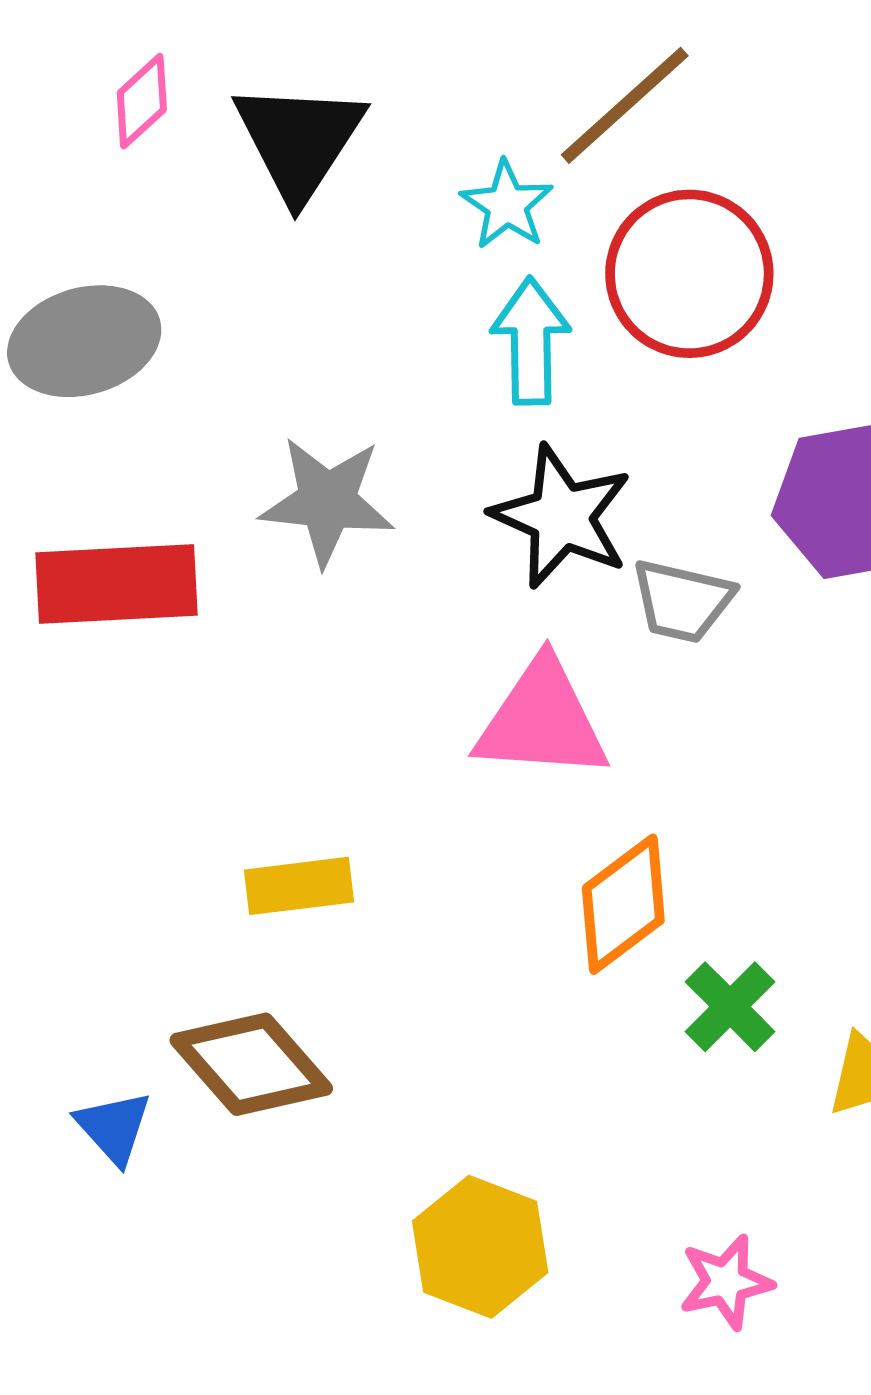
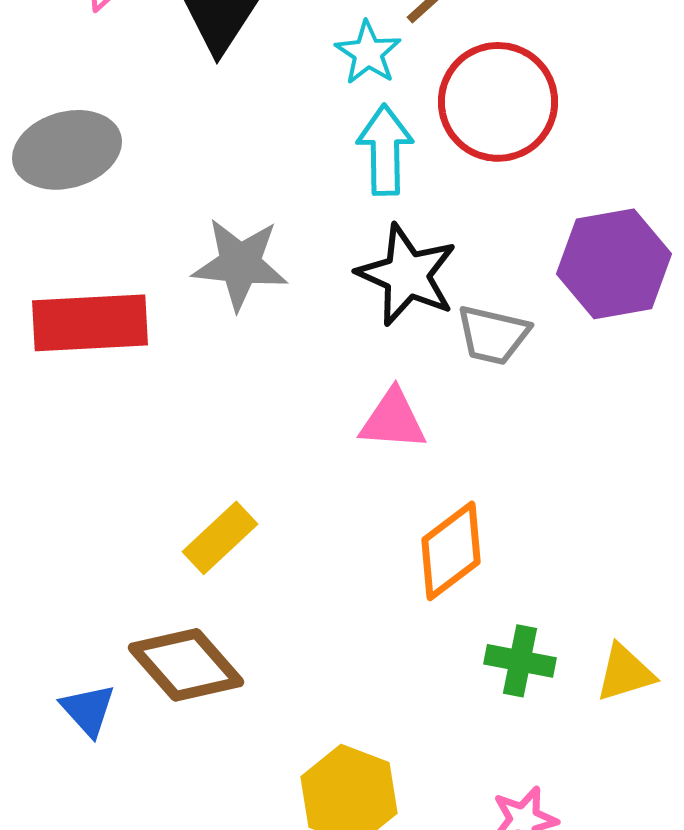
pink triangle: (542, 720) -> (393, 420), size x0.7
yellow rectangle: (299, 886) -> (220, 538), turned -36
green cross: (730, 1007) -> (520, 661), moved, turned -34

